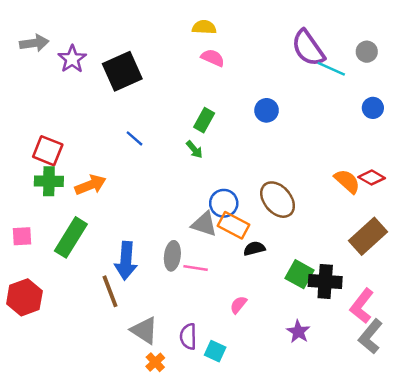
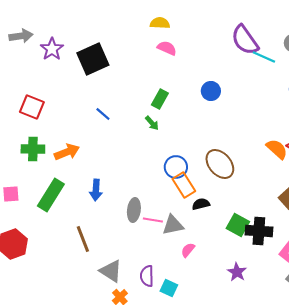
red square: (48, 151) -> (32, 107), moved
gray triangle: (204, 224) -> (173, 225), moved, turned -30
orange rectangle: (233, 225) -> (184, 185), turned 30
blue arrow: (126, 261) -> (96, 190), moved, size x0.7

